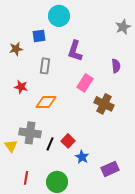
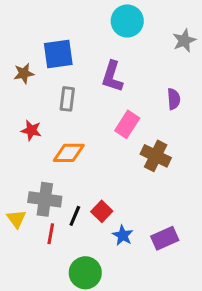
cyan circle: (59, 16) -> (127, 21), moved
blue square: (39, 36) -> (58, 54), size x1.5
purple rectangle: (110, 169) -> (165, 238), moved
red line: (26, 178) -> (51, 234), moved

